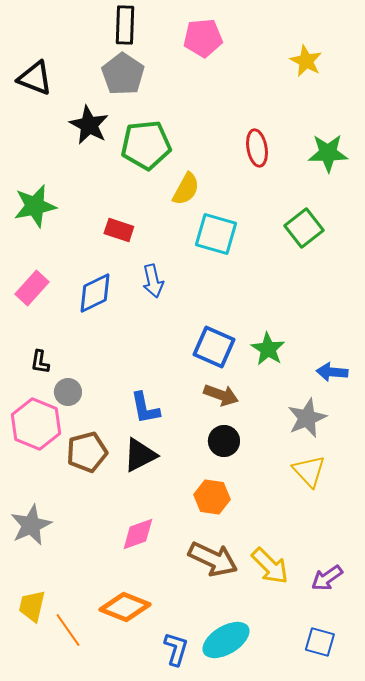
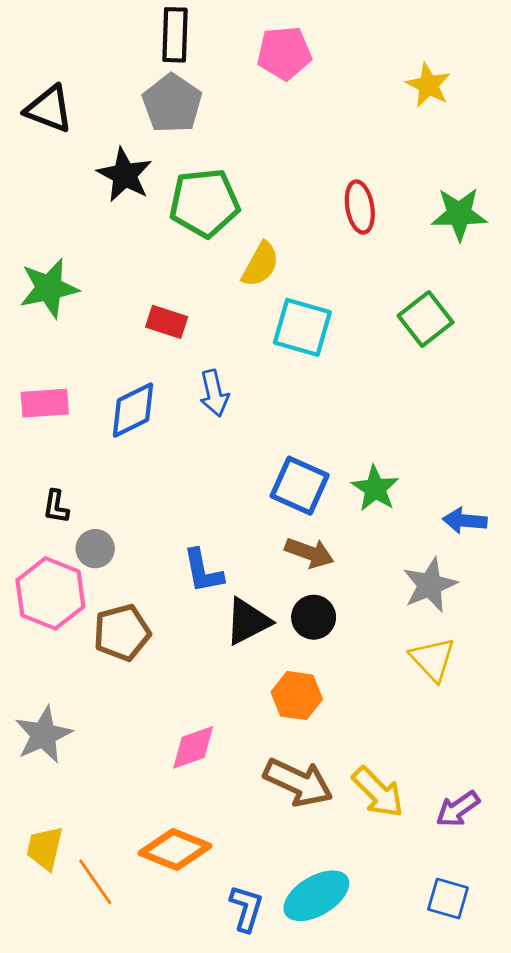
pink rectangle: (32, 288) -> (45, 403), turned 44
black triangle: (140, 455) -> (248, 621), moved

